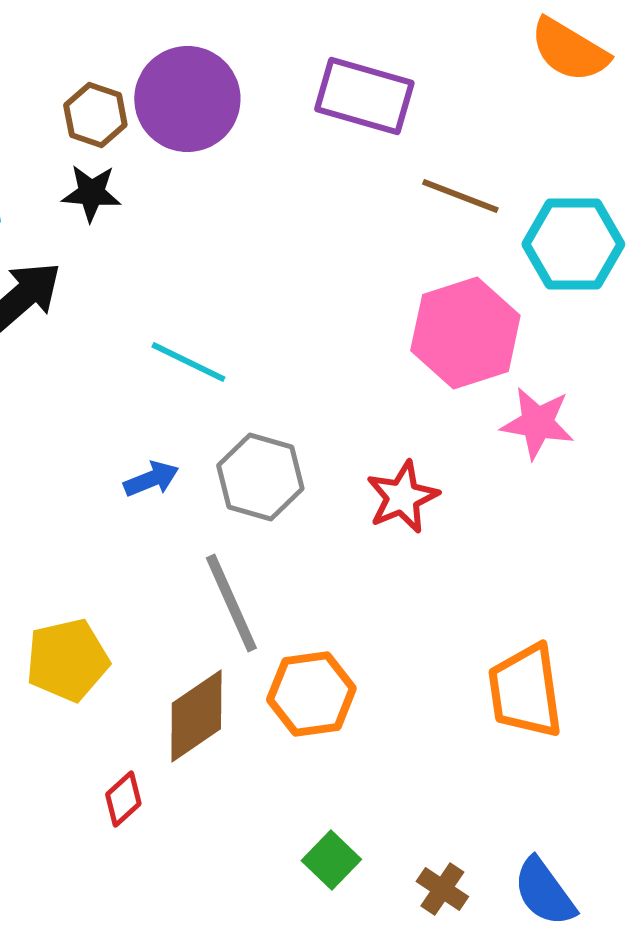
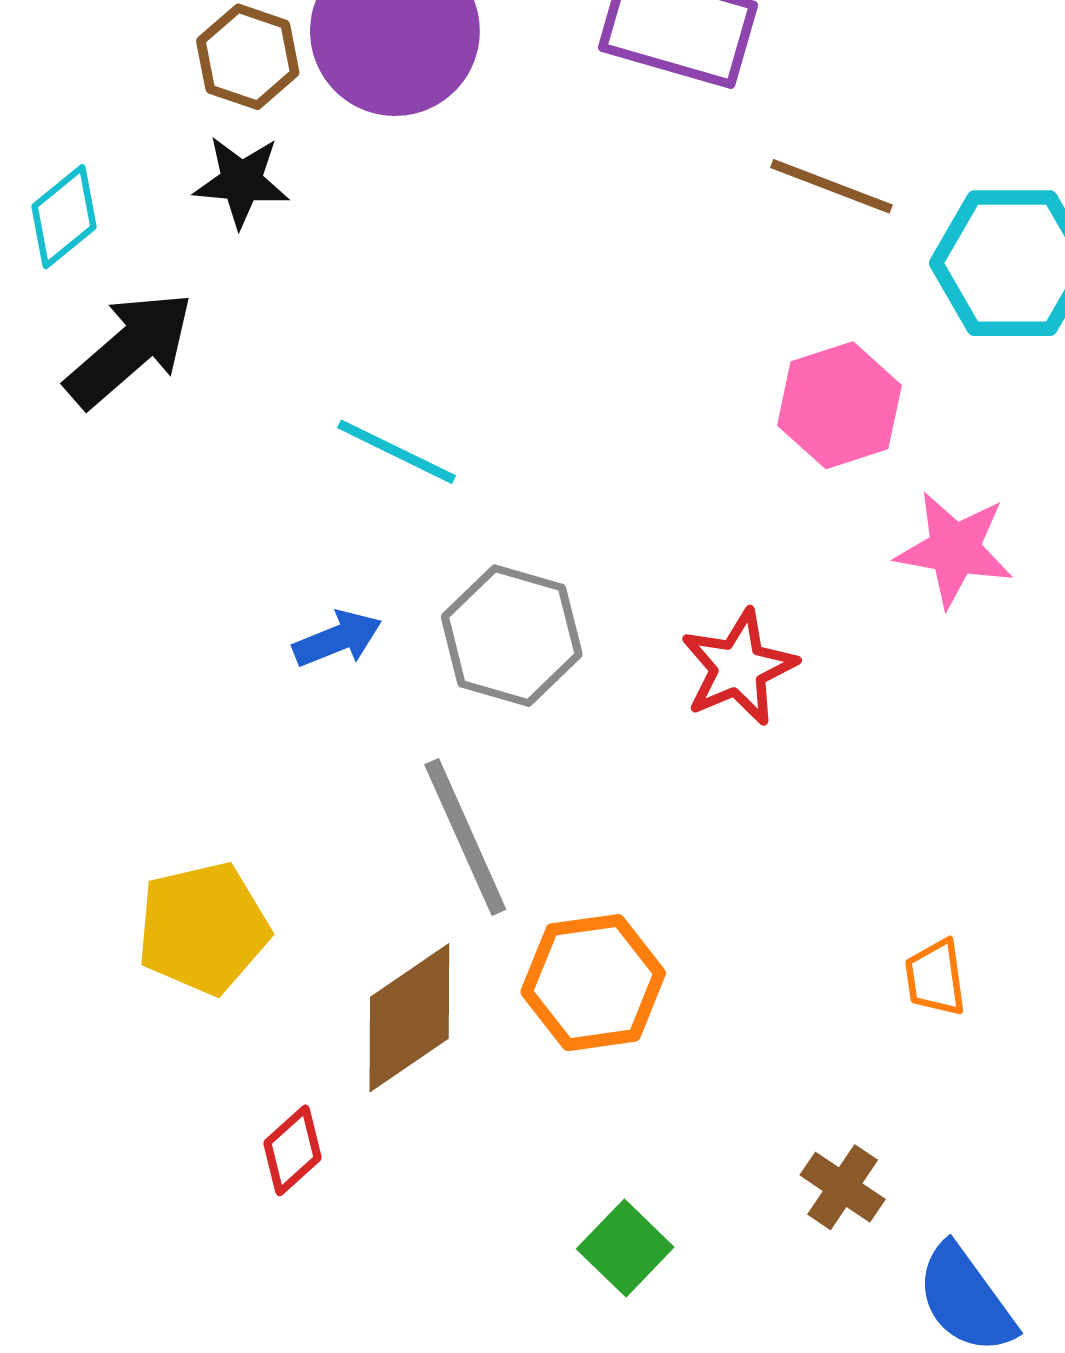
pink hexagon: (465, 333) -> (839, 405), size x0.7
orange trapezoid: (525, 691) -> (935, 978), size x0.5
brown cross: (442, 889) -> (843, 1187), moved

